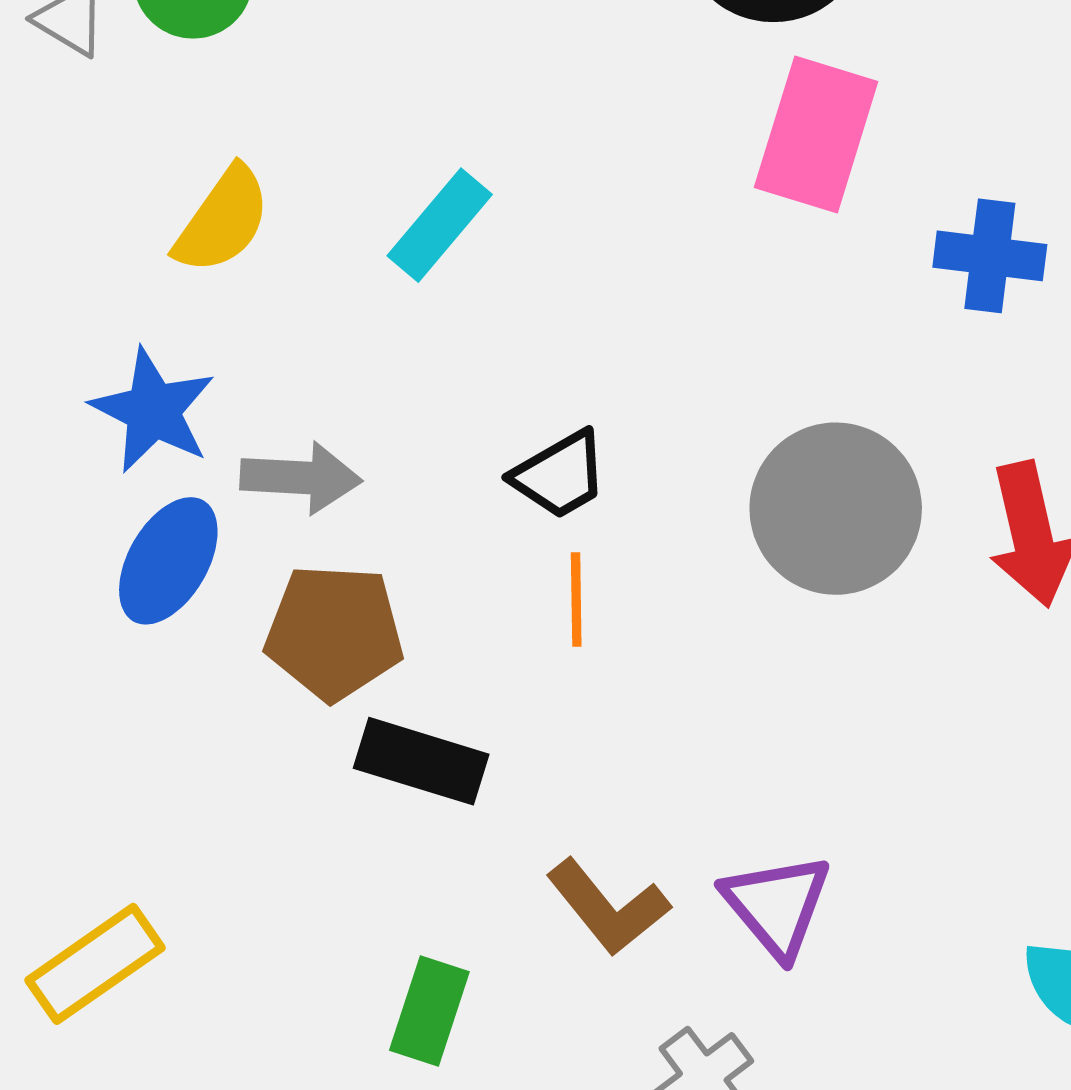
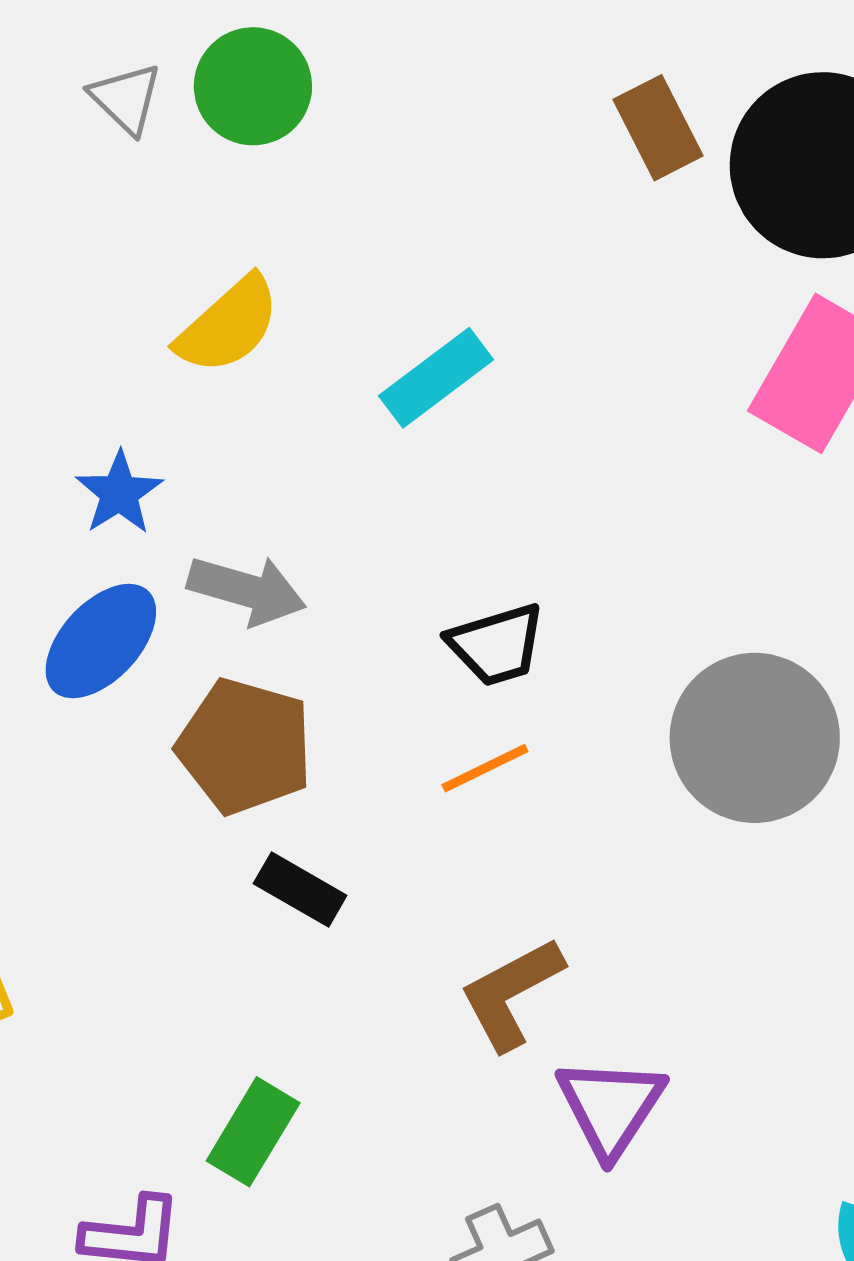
blue star: (153, 411) -> (119, 493), size x0.7
orange line: (576, 599) -> (485, 768), turned 52
black rectangle: (421, 761) -> (300, 890), size x0.7
brown L-shape: (608, 907) -> (511, 994), moved, turned 88

